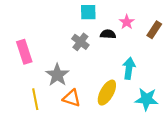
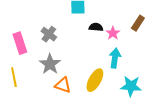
pink star: (127, 22) -> (113, 33), moved
gray cross: (80, 42) -> (49, 34), moved
yellow line: (35, 99) -> (14, 77), moved

